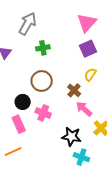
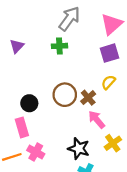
gray arrow: (28, 24) -> (69, 19), moved
brown circle: (42, 81) -> (65, 95), moved
pink cross: (43, 113) -> (36, 152), moved

